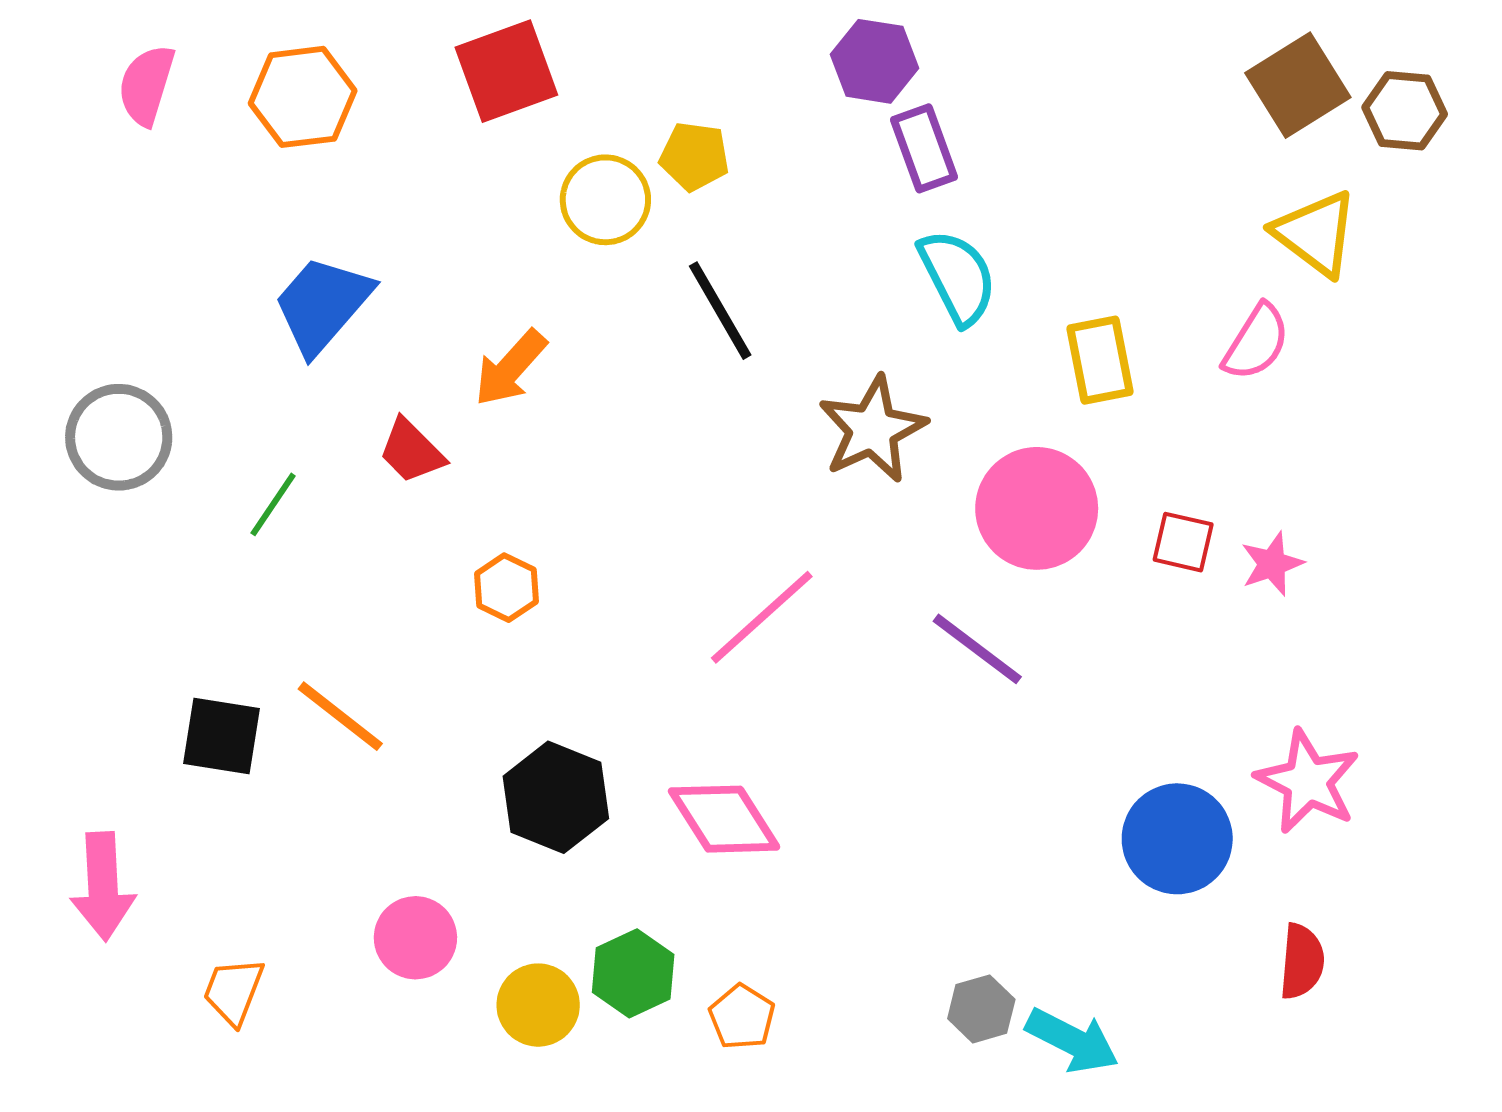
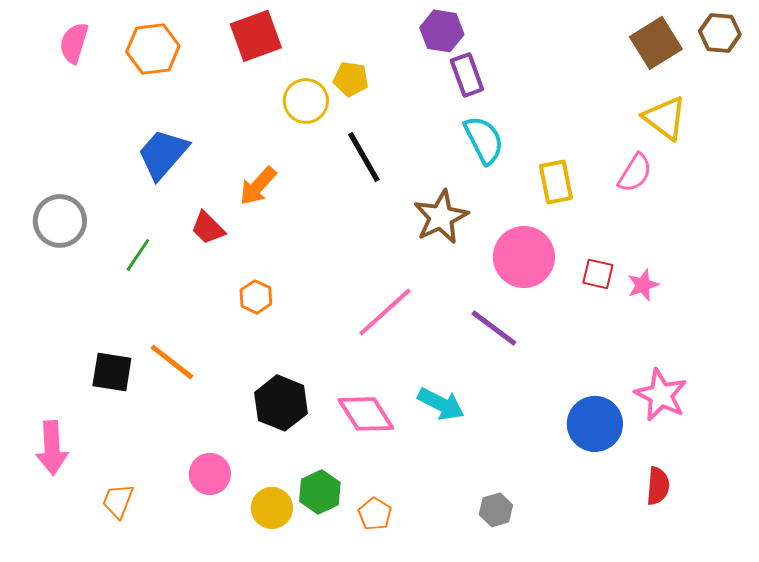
brown hexagon: (1405, 111) -> (720, 33), moved
cyan arrow: (1072, 1041) -> (441, 404), moved

